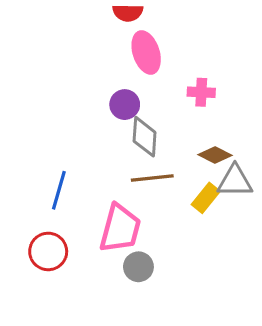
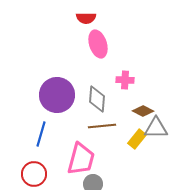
pink cross: (201, 92) -> (125, 80), moved
purple circle: (125, 105) -> (57, 95), moved, size x1.8

